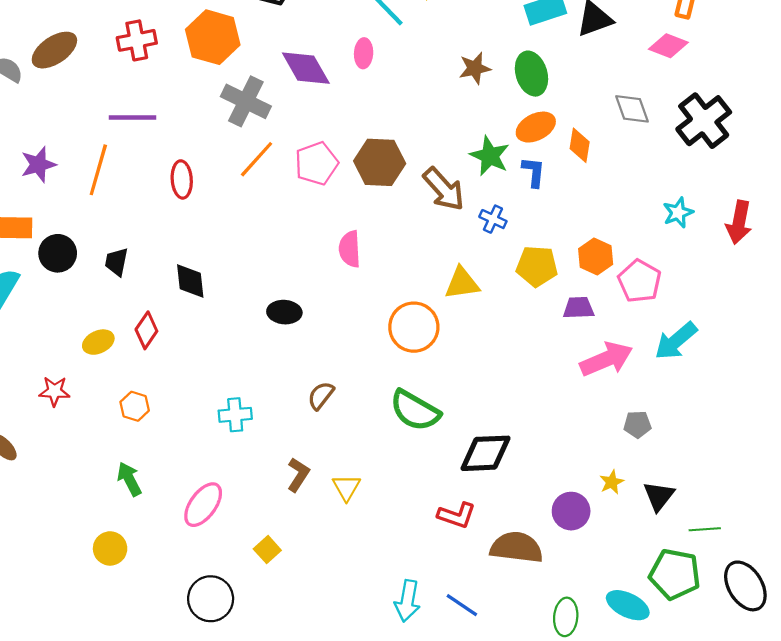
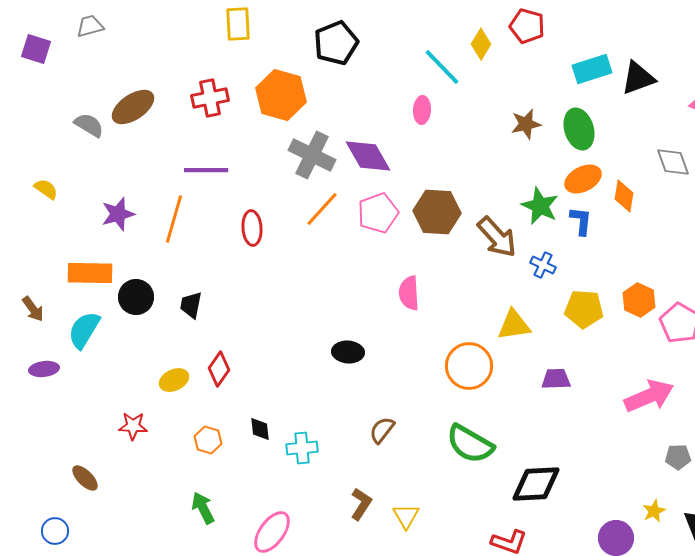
purple diamond: (306, 68) -> (368, 156), moved
black diamond: (190, 281) -> (260, 429), moved, size x0.7
purple trapezoid: (579, 308) -> (556, 379), moved

